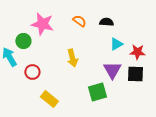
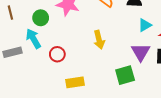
green circle: (23, 41) -> (41, 18), moved
yellow rectangle: (49, 99) -> (75, 82), turned -48

